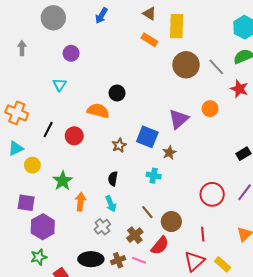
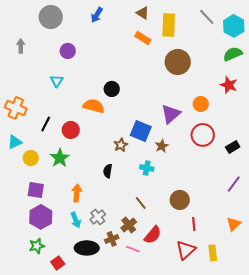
gray line: (216, 67) -> (207, 17), moved
brown star: (119, 145) -> (121, 145), moved
green star: (63, 181) -> (60, 158), moved
red circle: (212, 194) -> (203, 135), moved
purple square: (26, 203) -> (36, 190), moved
cyan arrow: (111, 204) -> (76, 220), moved
brown circle: (171, 222) -> (180, 200), moved
brown cross: (118, 260) -> (112, 239), moved
yellow rectangle: (223, 264) -> (213, 253), turned 42

